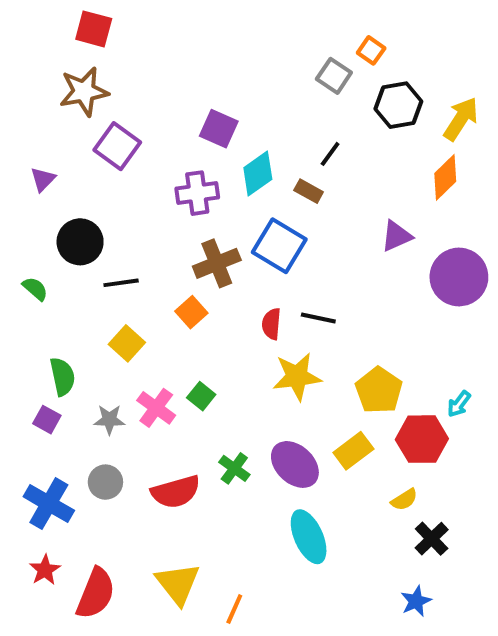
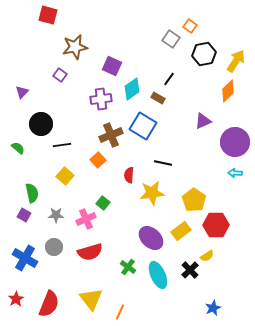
brown star: (84, 91) -> (75, 47), moved
purple square: (117, 146) -> (60, 75), size x0.6
red semicircle: (271, 324) -> (129, 175), moved
cyan arrow: (459, 404) -> (235, 173), moved, turned 56
pink cross: (156, 408) -> (86, 219), moved, turned 30
green cross: (234, 468) -> (128, 267), moved
black cross: (432, 539) -> (190, 270), moved
red star: (45, 570) -> (16, 299), moved

